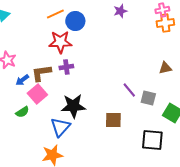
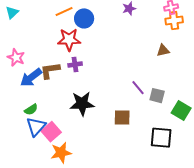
brown triangle: (165, 68) -> (163, 51), moved
blue arrow: (22, 80) -> (31, 78), size x1.6
pink square: (37, 94) -> (51, 132), moved
blue triangle: (60, 127) -> (36, 127), moved

